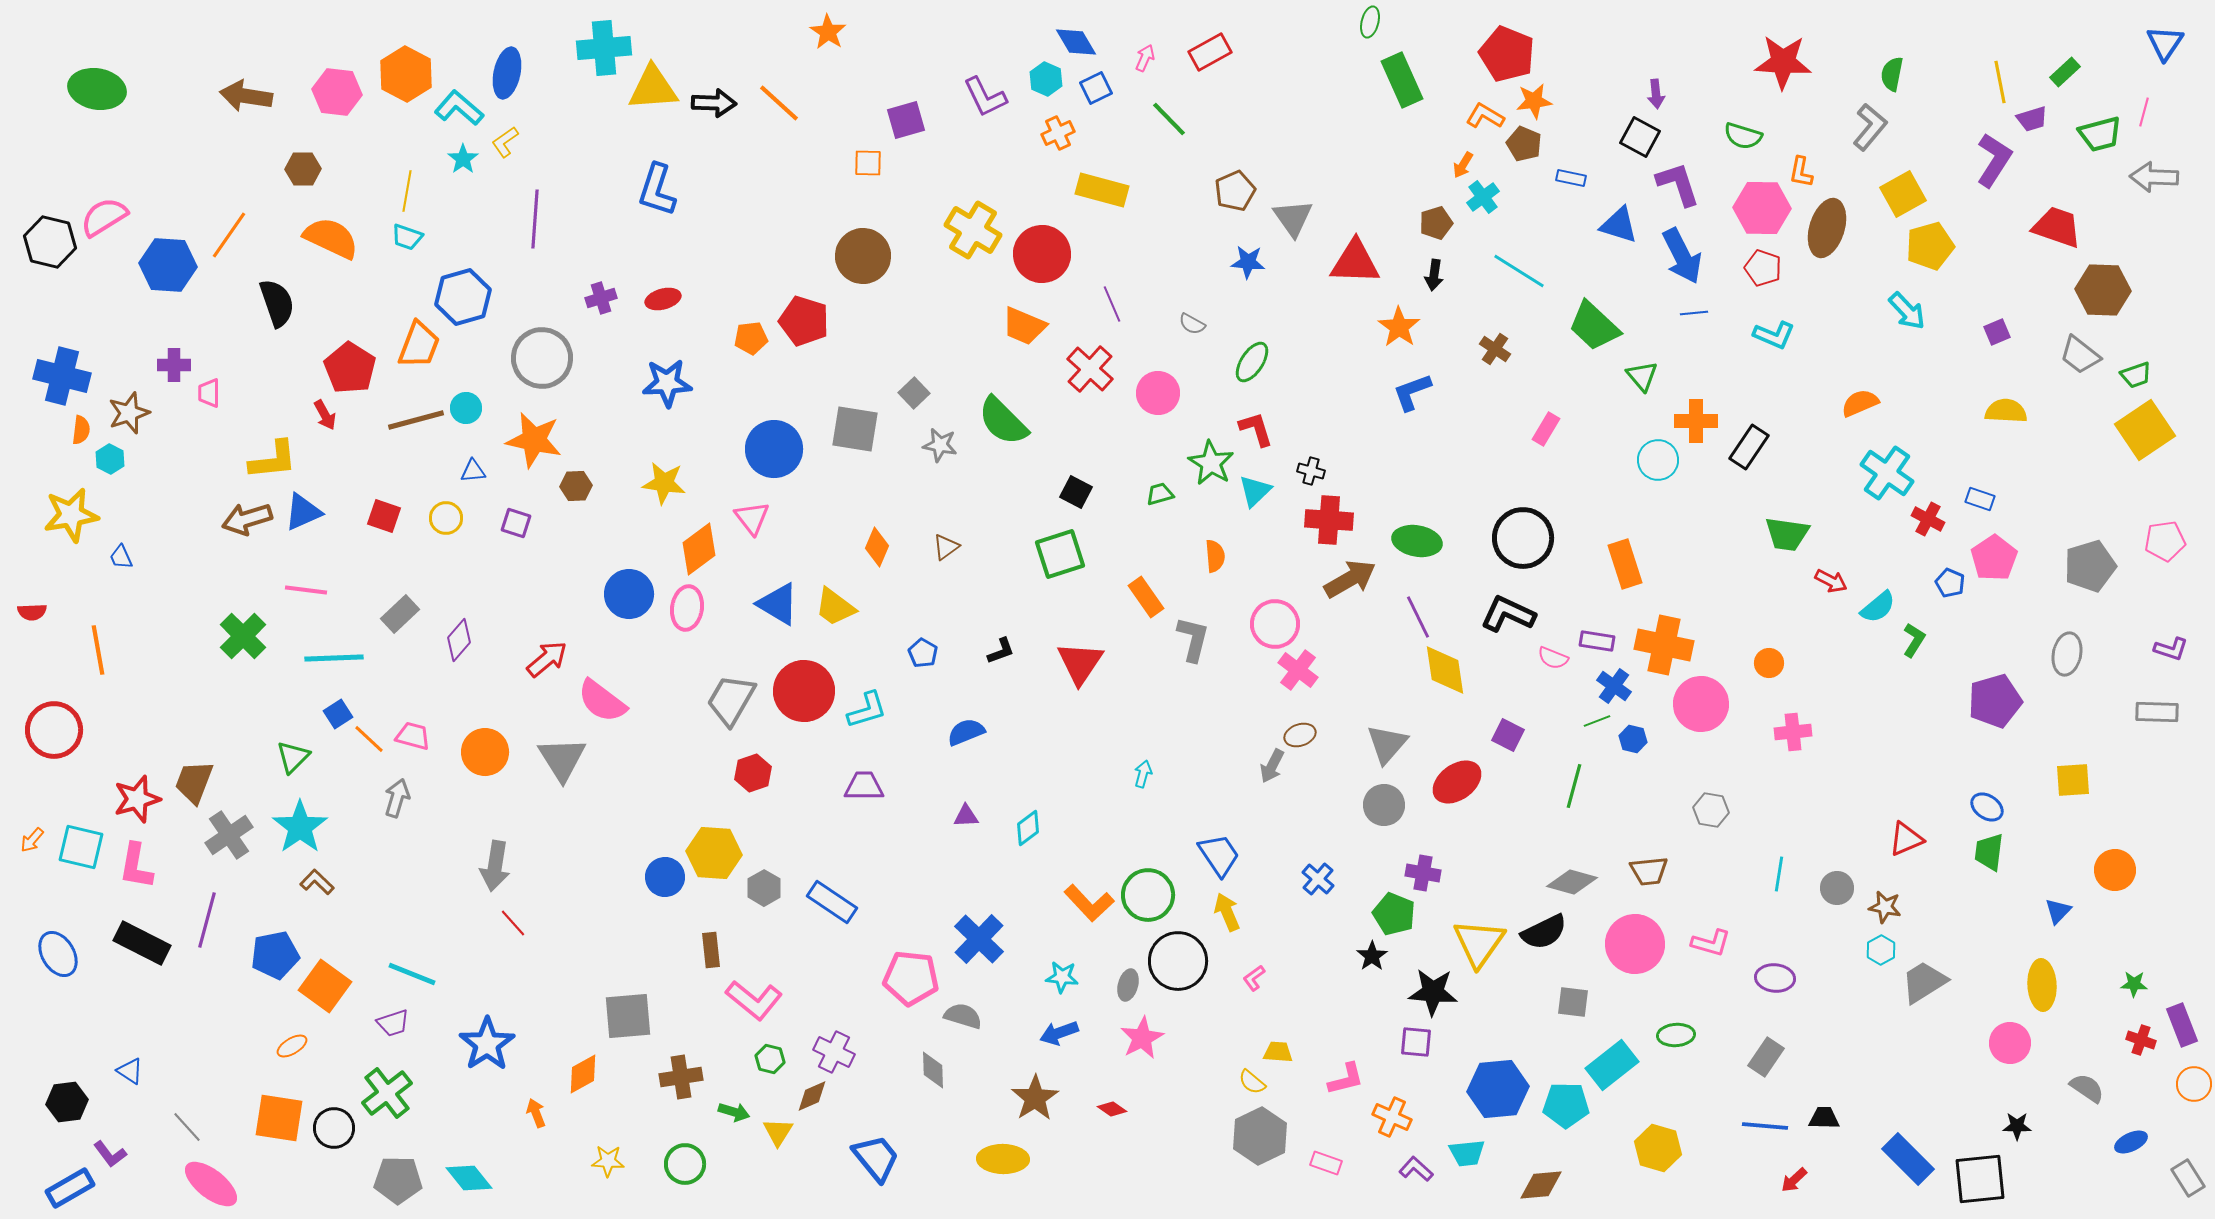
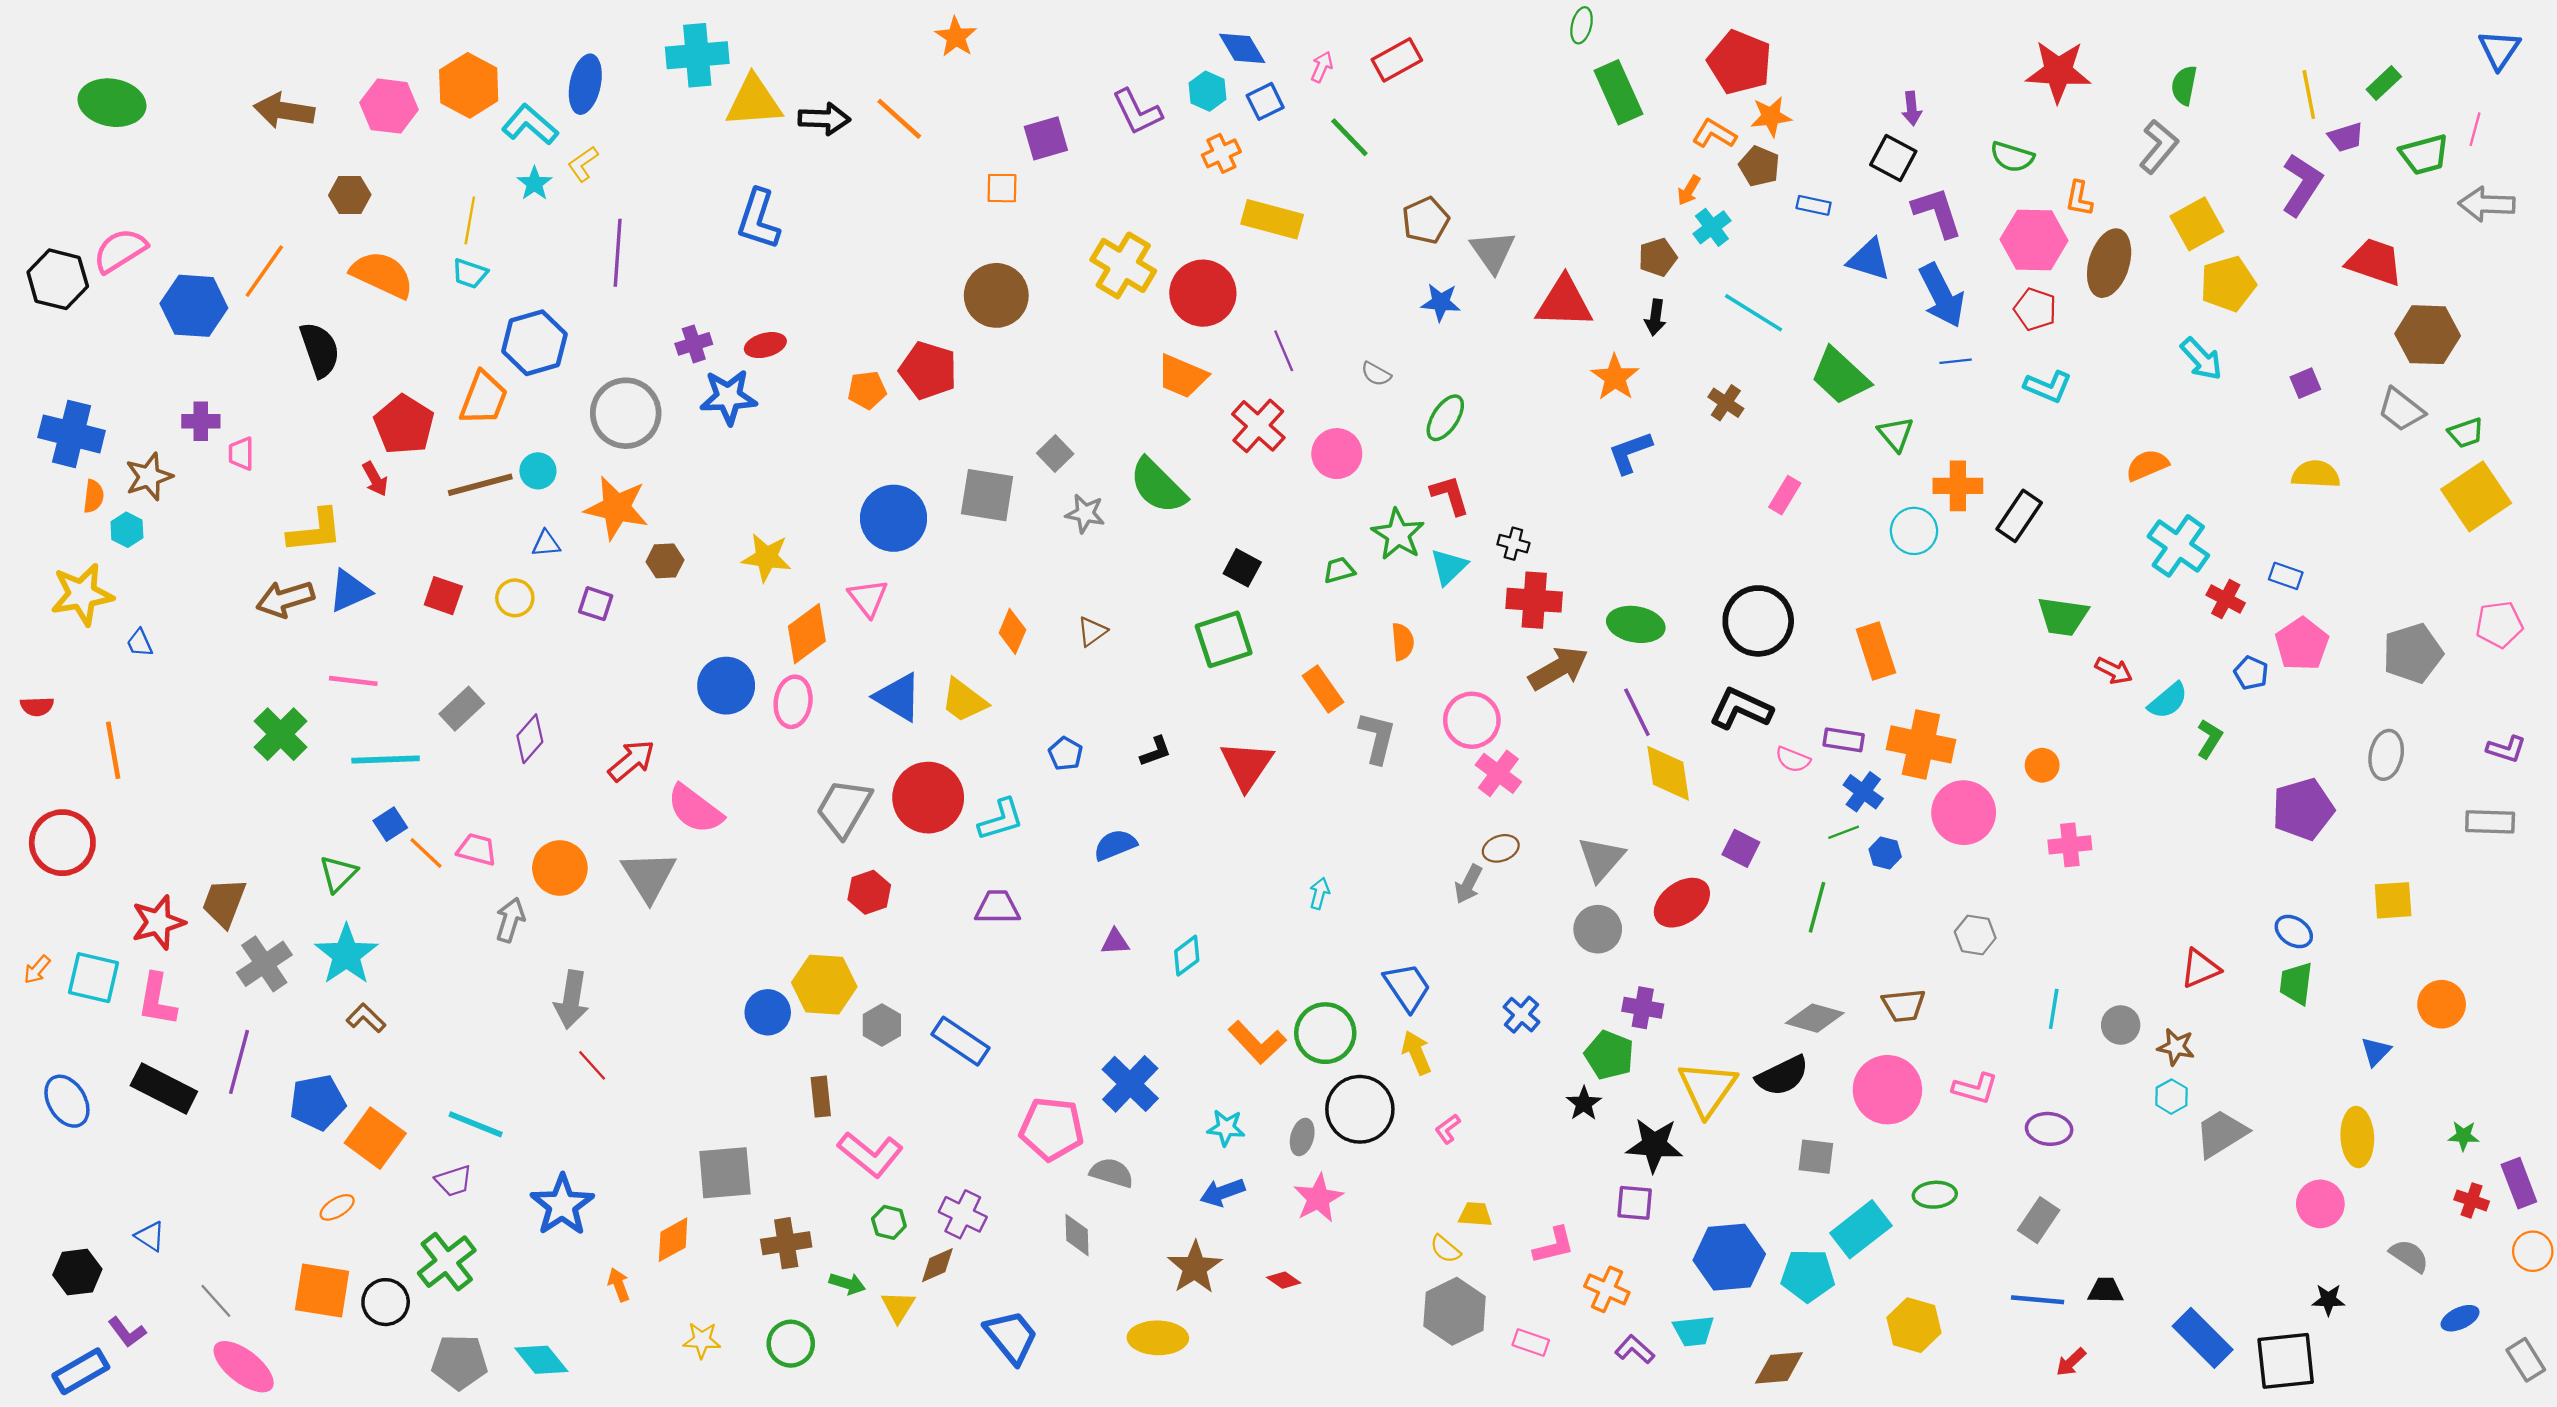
blue star: (667, 383) -> (728, 397), moved
gray arrow: (397, 798) -> (510, 920), moved

